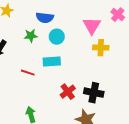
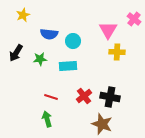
blue semicircle: (45, 18) -> (49, 34), moved
green star: (31, 36) -> (40, 59), moved
red line: (28, 73) -> (51, 97), moved

